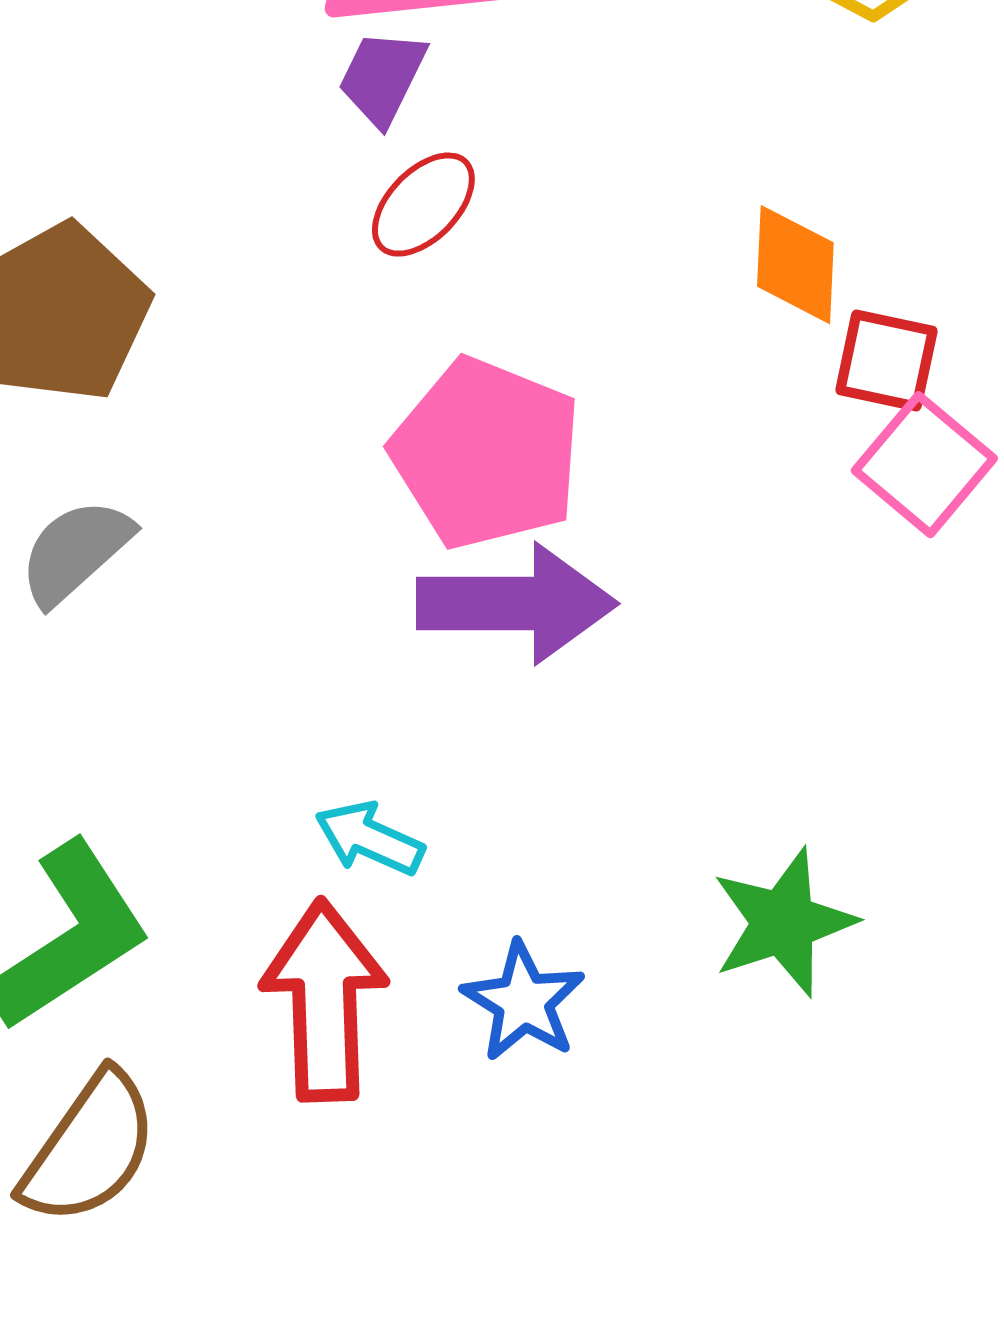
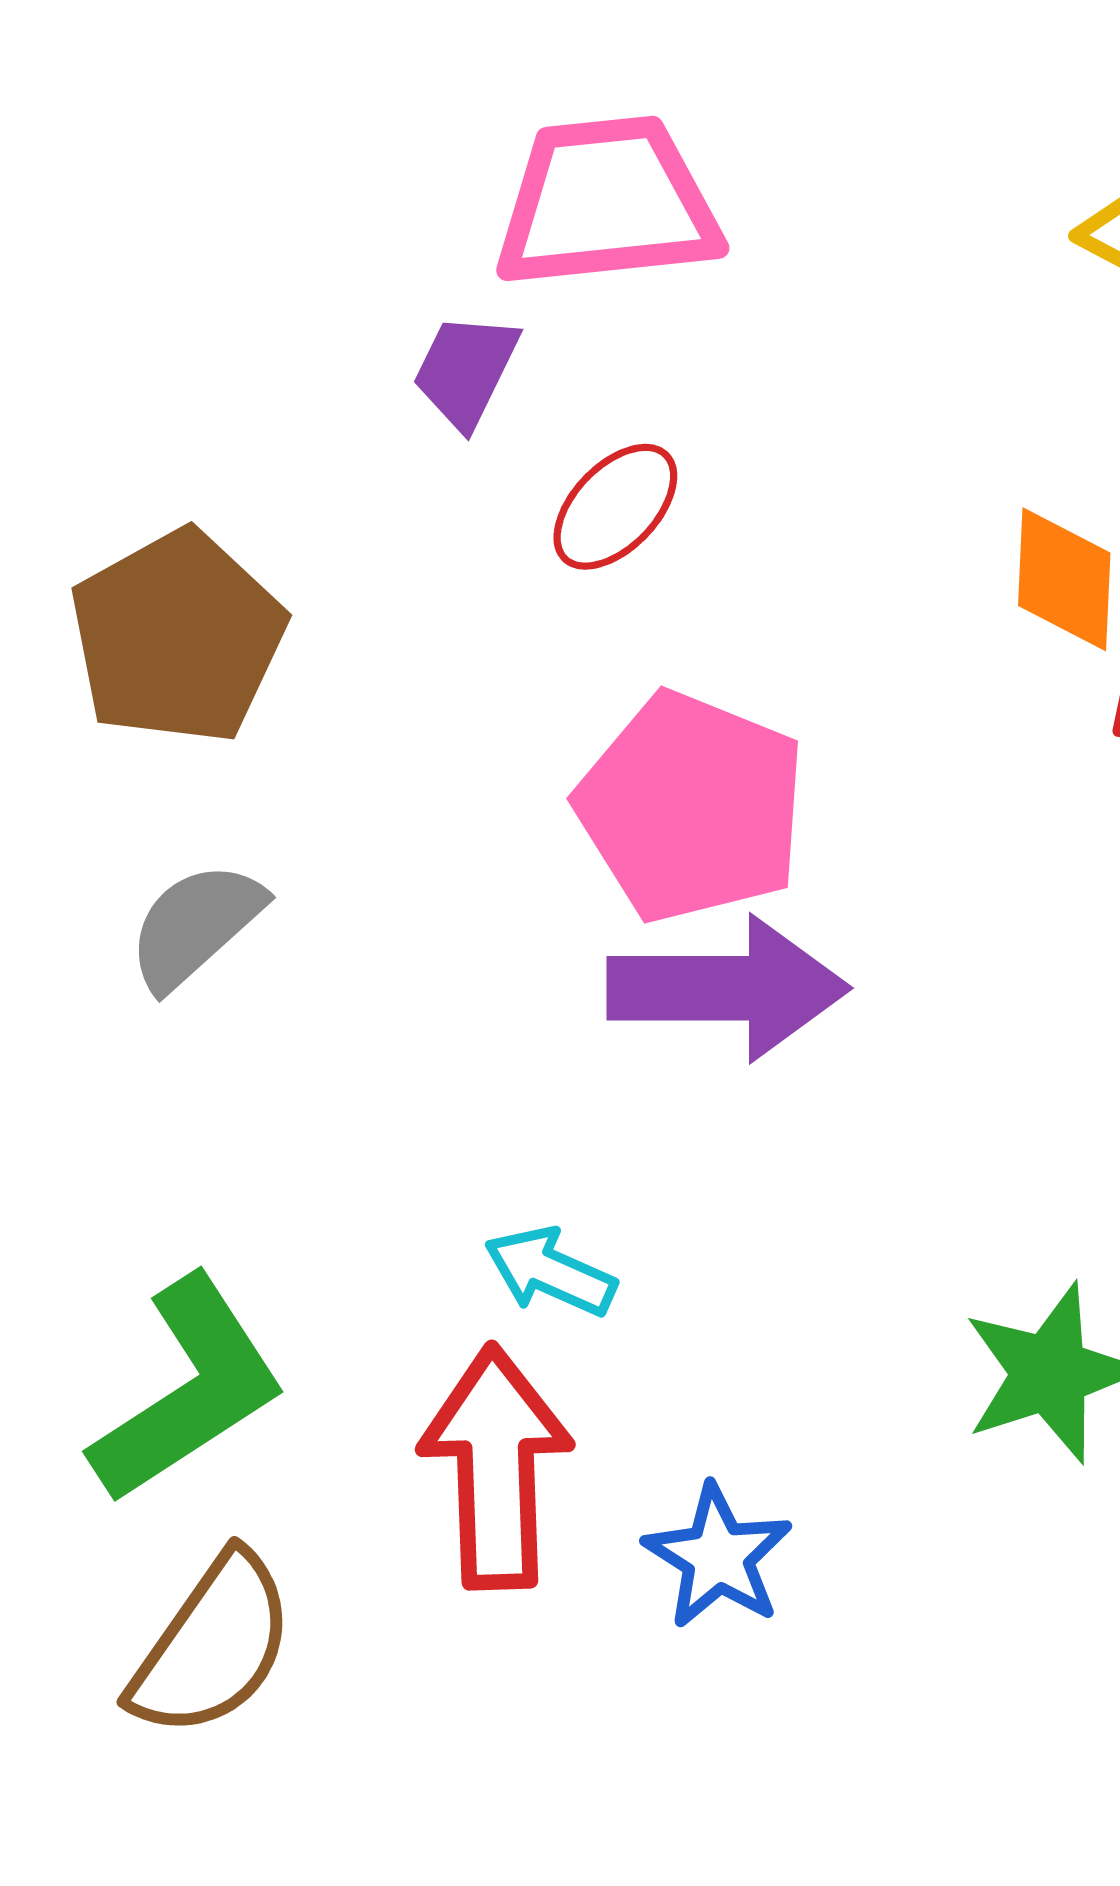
purple trapezoid: (382, 78) -> (466, 370), moved
blue star: (523, 1002) -> (718, 1557), moved

